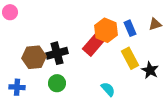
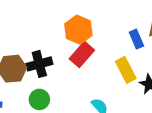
blue rectangle: (130, 28) -> (136, 39), moved
orange hexagon: (106, 30) -> (78, 30), moved

